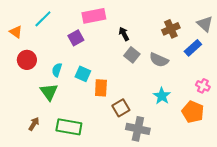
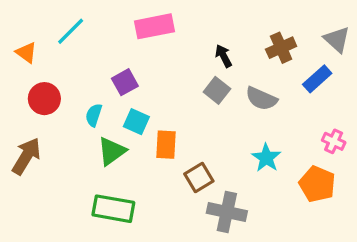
black arrow: (124, 34) -> (224, 56), moved
purple square: (76, 38) -> (125, 82), moved
green triangle: (49, 92) -> (112, 151), moved, turned 30
brown arrow: (34, 124) -> (26, 156), moved, size x1.6

